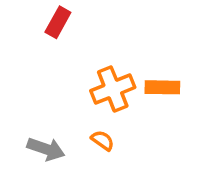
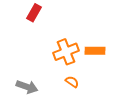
orange semicircle: (102, 140) -> (72, 82), moved

